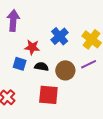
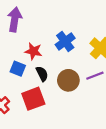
black semicircle: (41, 67) -> (42, 74), turned 48
red square: (48, 95) -> (33, 99), moved, turned -30

